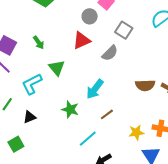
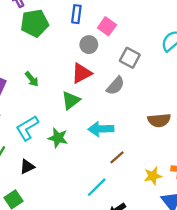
green triangle: (57, 68) -> (71, 100), moved, turned 36
cyan arrow: (95, 89) -> (101, 129), turned 55
green star: (70, 109) -> (58, 138), moved

